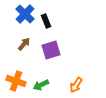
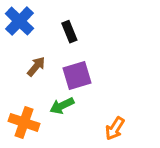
blue cross: (25, 14) -> (19, 21), moved
green arrow: (41, 85) -> (62, 106), moved

